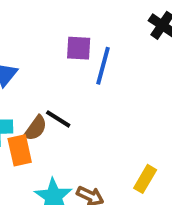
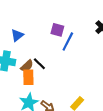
orange rectangle: (20, 150) -> (28, 77), moved

